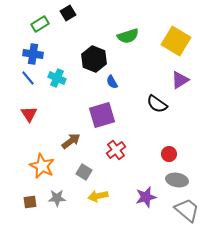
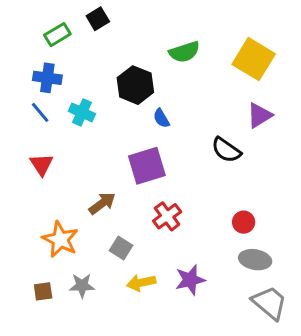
purple star: (146, 197) -> (190, 280), moved

